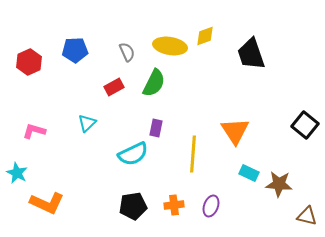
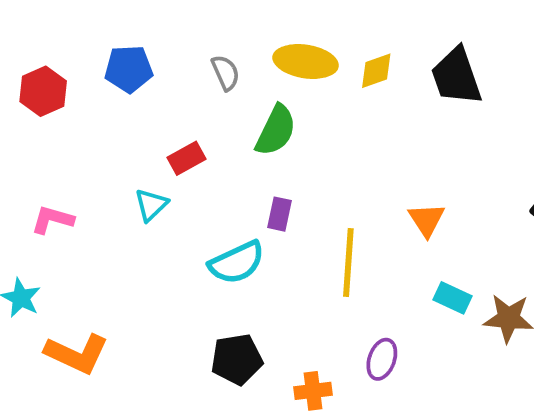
yellow diamond: (205, 36) -> (376, 71), moved
red rectangle: (114, 87) -> (186, 158), moved
orange triangle: (235, 131) -> (427, 220), size x0.7
orange cross: (174, 205) -> (313, 391), moved

